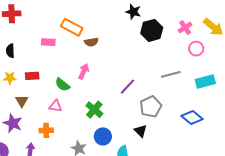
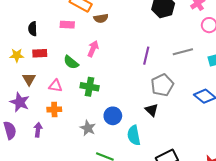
pink rectangle: (48, 42) -> (67, 25), moved
black semicircle: (10, 51) -> (33, 29), moved
purple line: (128, 87) -> (146, 56), moved, turned -30
pink triangle: (55, 106) -> (55, 86), moved
green cross: (94, 110) -> (90, 87), moved, turned -30

